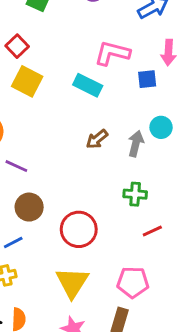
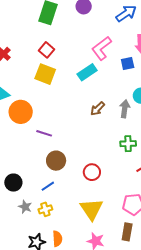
red square: (17, 46) -> (46, 50), moved
pink L-shape: (112, 53) -> (102, 48), turned -45
cyan rectangle: (88, 85) -> (87, 72), turned -54
red circle: (79, 229) -> (92, 172), size x0.7

